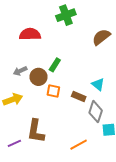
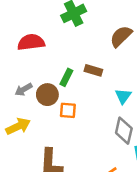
cyan triangle: (98, 84) -> (123, 96), turned 32
brown rectangle: (79, 97) -> (93, 70), moved

